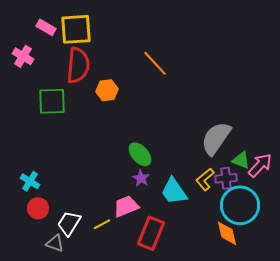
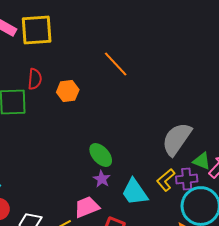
red semicircle: (78, 65) -> (35, 79), moved, size x0.6

